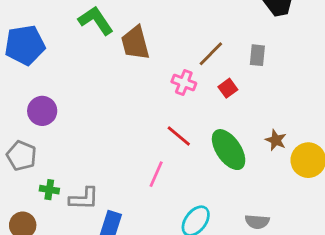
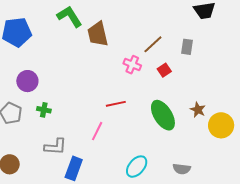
red line: (179, 136) -> (116, 104), moved, turned -54
pink line: (156, 174) -> (97, 131), moved
green cross: (49, 190) -> (44, 110), moved

